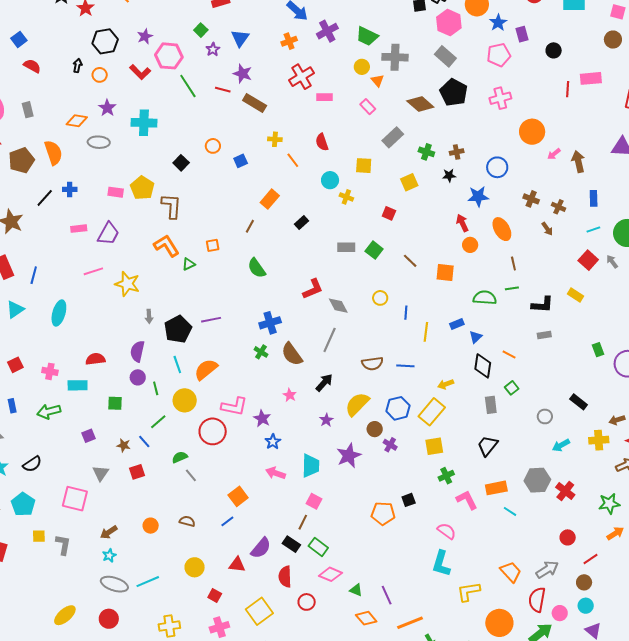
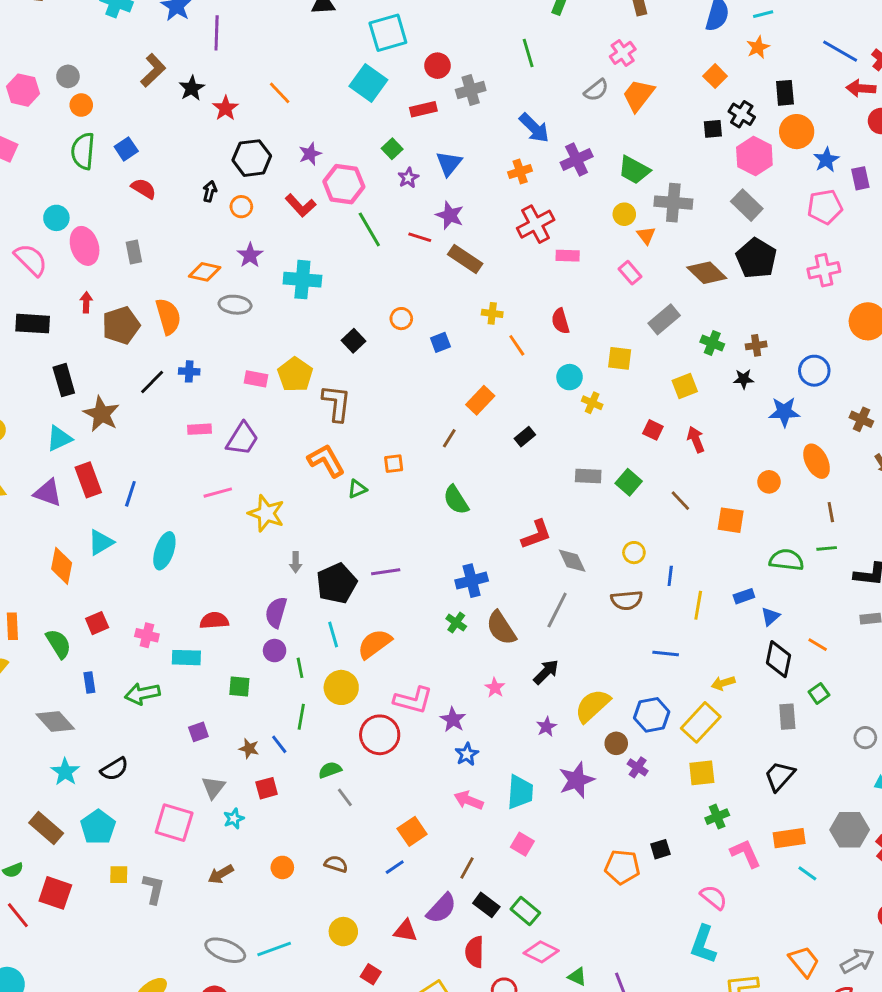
red arrow: (462, 223) -> (696, 439), moved
brown semicircle: (372, 363) -> (627, 600), moved
green line: (158, 422) -> (301, 717), turned -42
brown line: (303, 522) -> (467, 868), moved
cyan star: (109, 555) -> (234, 819), moved

